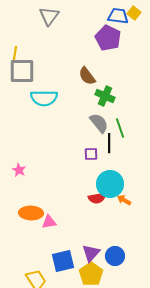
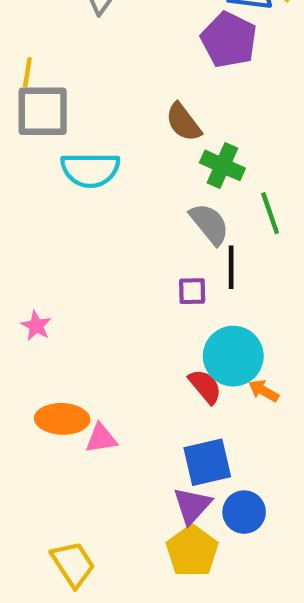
green line: (120, 128) -> (270, 213), moved
red semicircle: (97, 198) -> (205, 386), turned -120
blue square: (63, 261) -> (207, 462), moved

